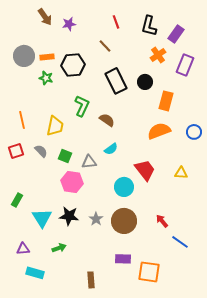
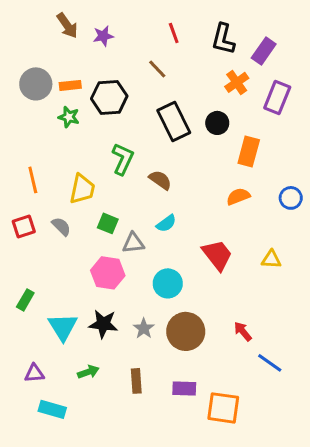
orange semicircle: (159, 131) -> (238, 196), size x0.7
green square: (65, 156) -> (108, 223), moved
cyan circle: (124, 187) -> (168, 283), moved
brown rectangle: (91, 280) -> (136, 381), moved

